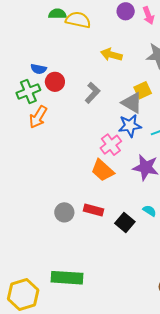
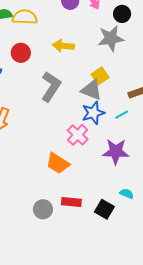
red circle: (55, 82) -> (21, 53), moved
gray L-shape: (92, 93) -> (51, 87), size x1.4
orange trapezoid: (103, 170) -> (58, 163), moved

